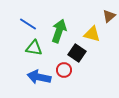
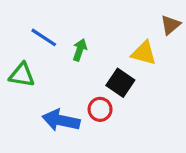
green arrow: (59, 31) -> (80, 50), moved, size x0.6
green triangle: (34, 48) -> (22, 75), moved

